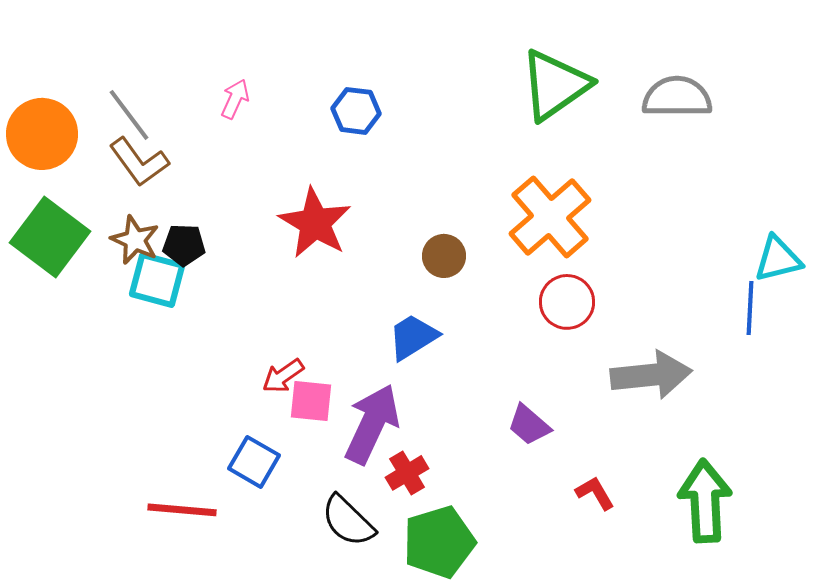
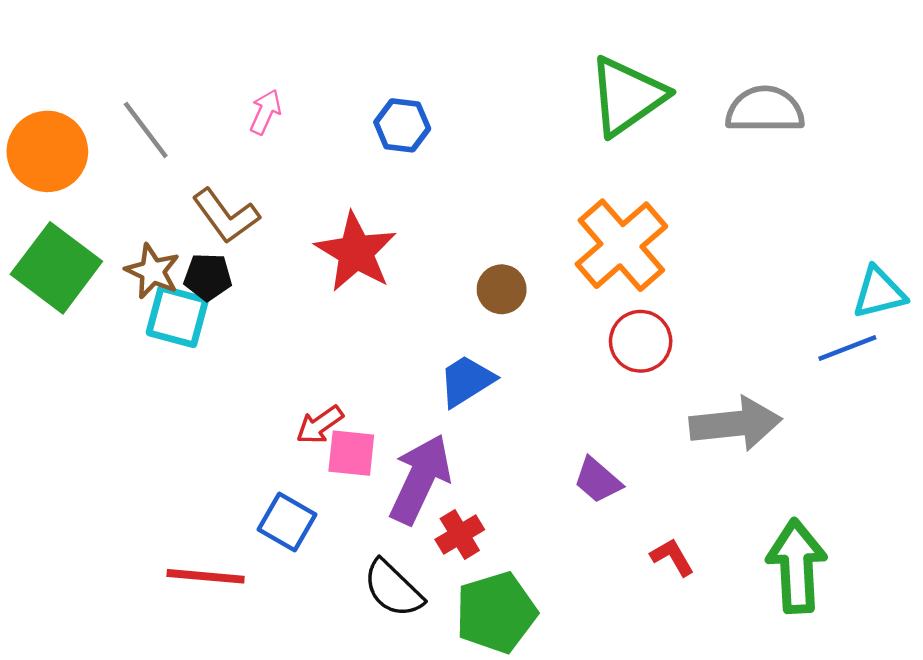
brown L-shape: (139, 162) -> (226, 216), moved
blue line: (750, 308) -> (847, 348), turned 66

